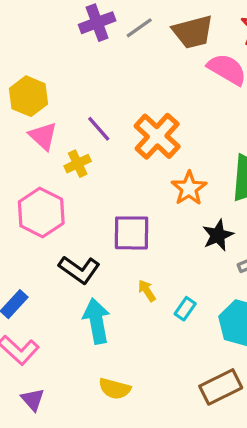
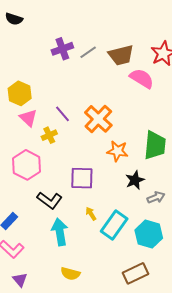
orange star: (189, 188) -> (117, 151), turned -30
cyan rectangle: (185, 309) -> (114, 225), size x2.0

